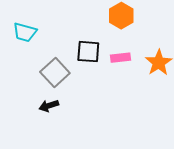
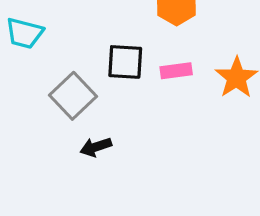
black arrow: (49, 106) -> (96, 147), moved

